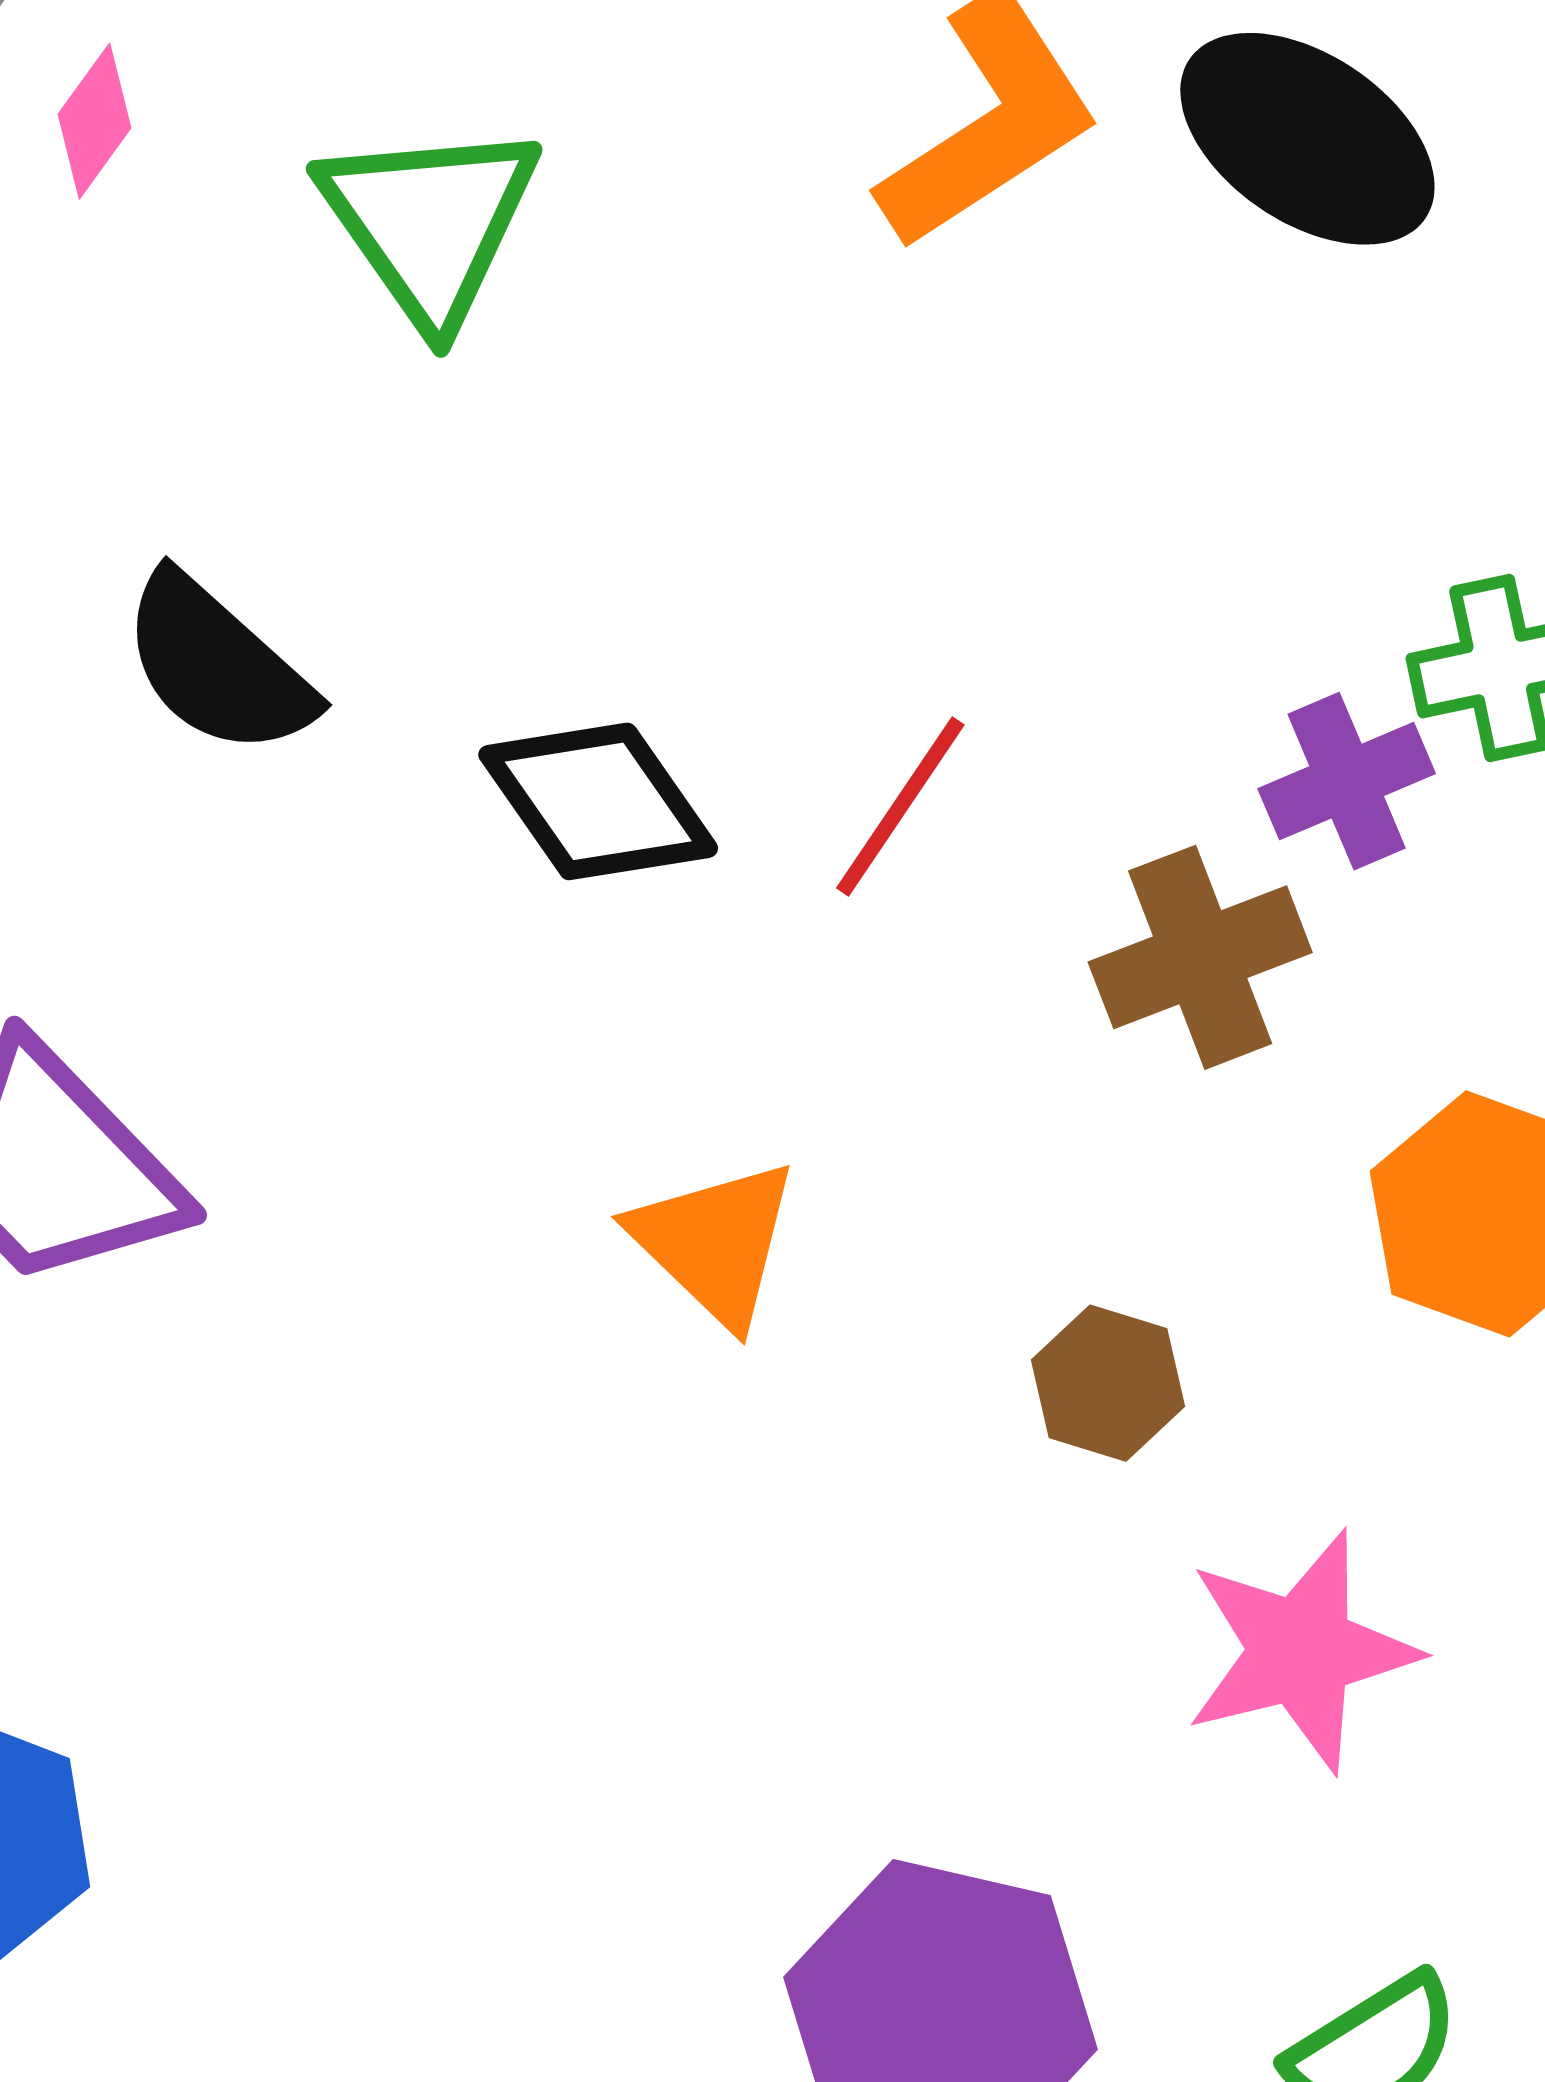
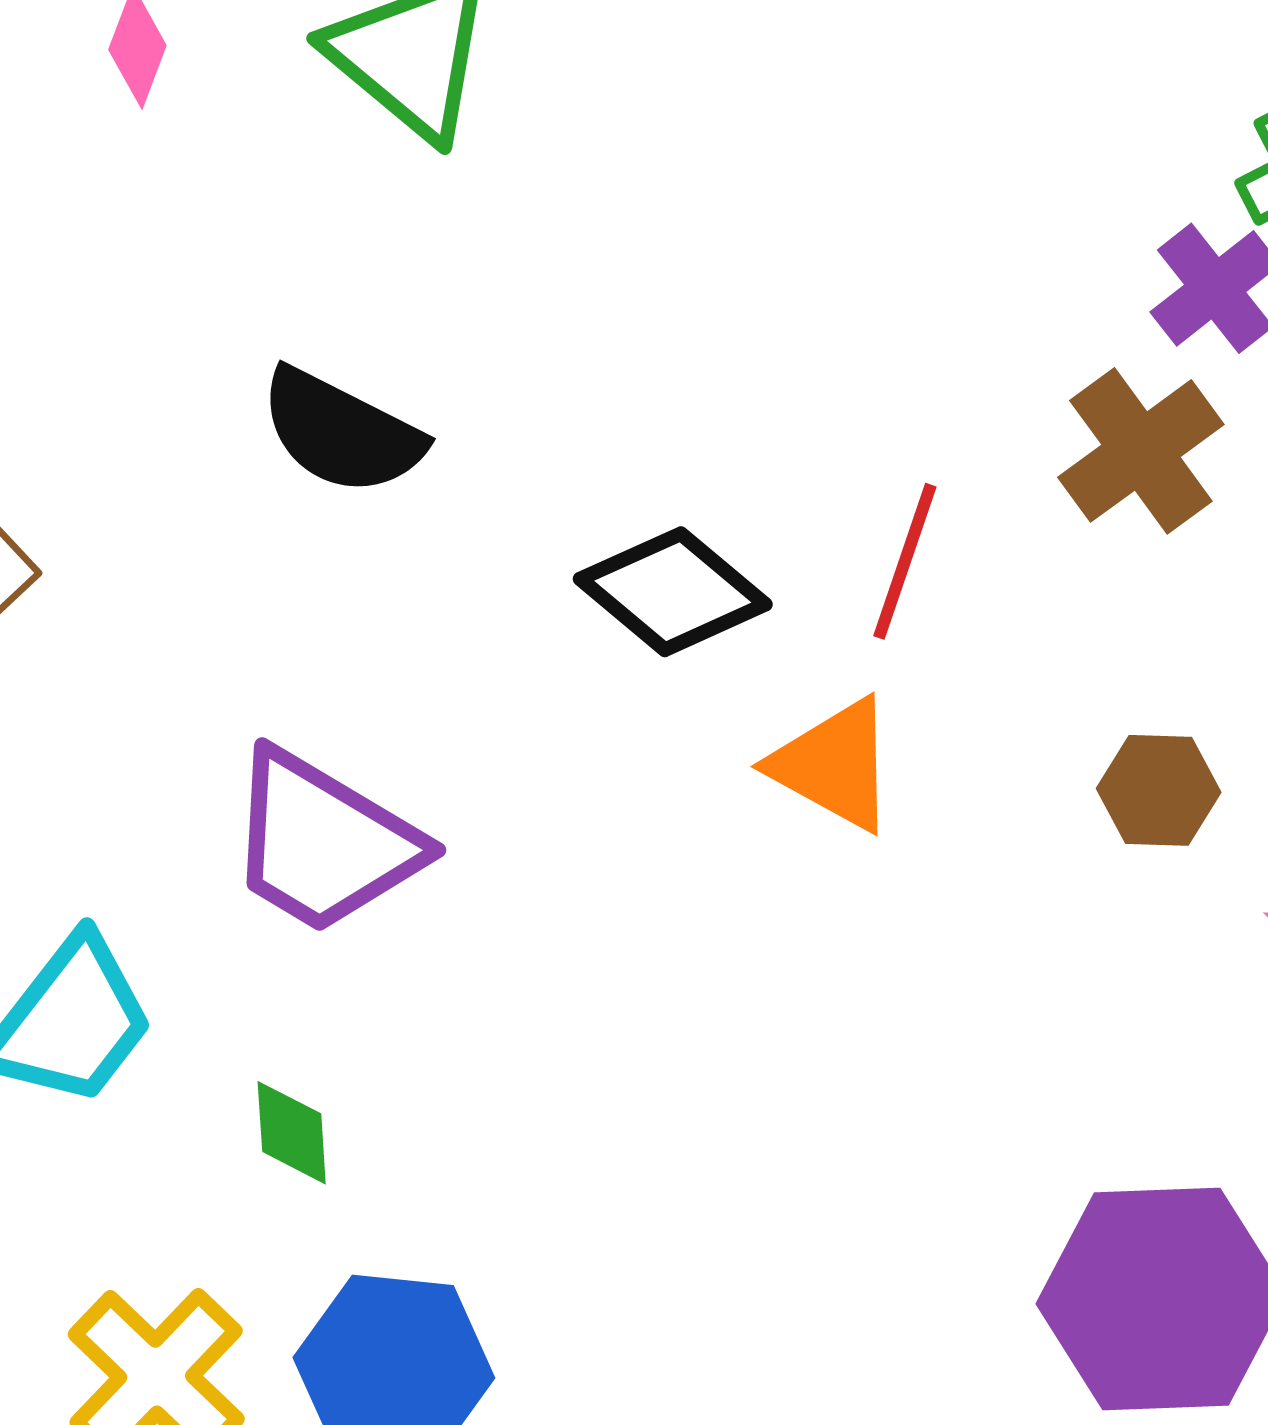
black diamond: (598, 801) -> (673, 592), moved
red line: (900, 806) -> (905, 561), moved

